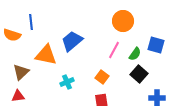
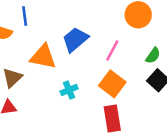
pink line: (114, 50) -> (112, 51), moved
orange square: (102, 77) -> (112, 84), size x1.5

